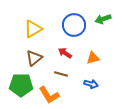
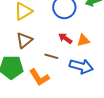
red arrow: (65, 53) -> (65, 38), moved
blue arrow: (91, 84) -> (81, 66), size x1.6

